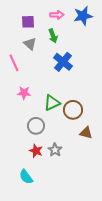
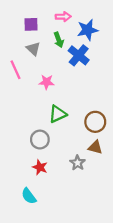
blue star: (83, 16) -> (88, 30), moved
blue cross: (63, 62) -> (79, 55), moved
pink star: (24, 93) -> (47, 82), moved
brown circle: (73, 110) -> (95, 122), moved
gray star: (55, 150) -> (78, 163), moved

